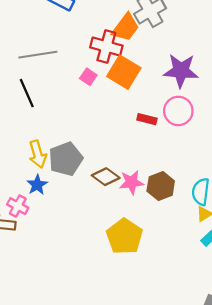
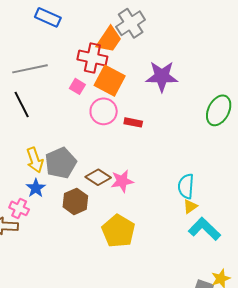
pink circle: (178, 111) -> (104, 111), moved
brown hexagon: (161, 186) -> (75, 201), moved

